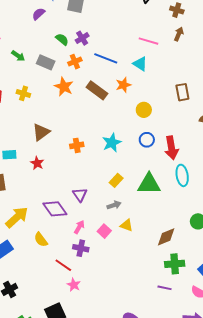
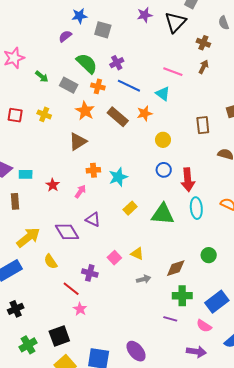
purple cross: (82, 38) -> (117, 63), moved
green semicircle: (62, 39) -> (87, 63), size x1.6
orange cross: (75, 62) -> (98, 86), turned 32
brown triangle: (41, 132) -> (78, 142), moved
cyan star: (112, 143) -> (118, 177), moved
purple triangle: (80, 195) -> (93, 219), turned -35
gray arrow: (114, 205) -> (144, 279), moved
pink arrow: (79, 227) -> (80, 192), moved

